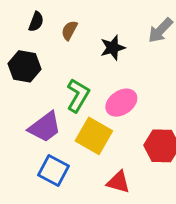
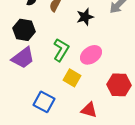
purple trapezoid: (45, 127) -> (23, 58), moved
yellow square: (94, 136) -> (72, 78), size x0.7

